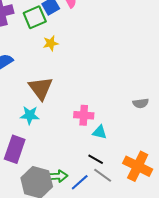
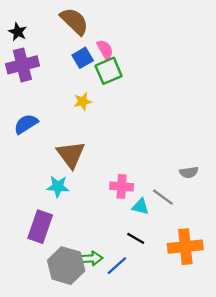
green square: (35, 17) -> (109, 71), moved
orange cross: (138, 166) -> (185, 247), turned -32
gray line: (103, 175) -> (163, 197), moved

